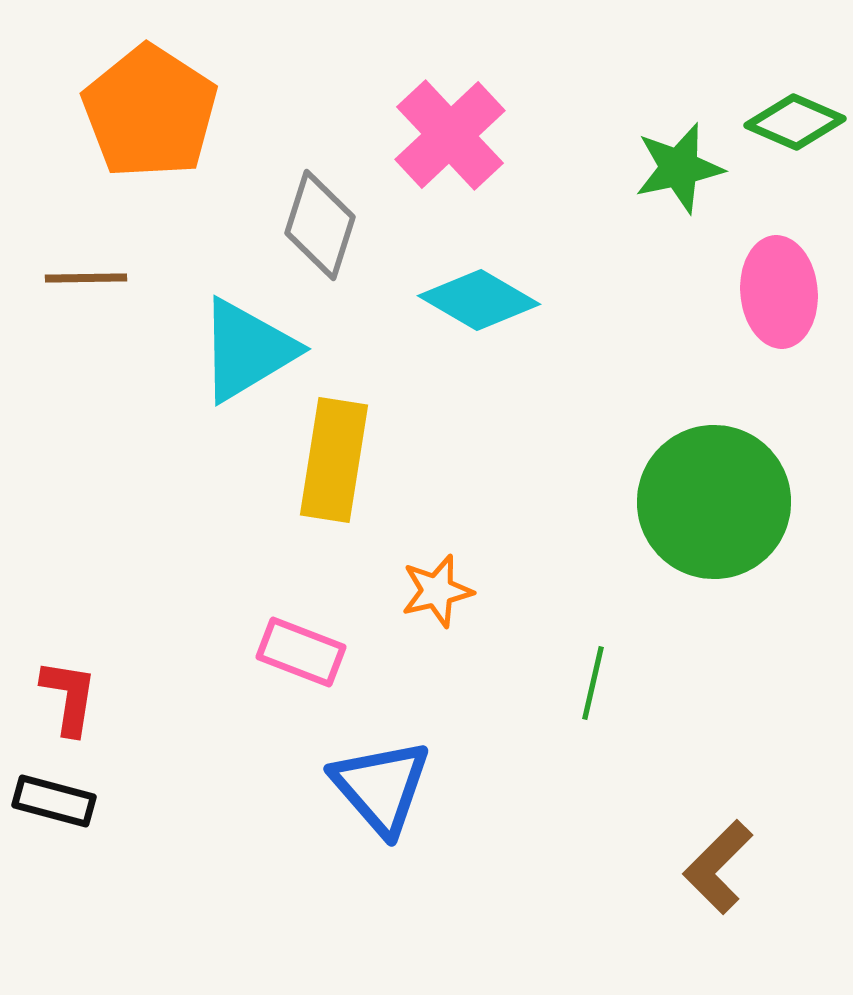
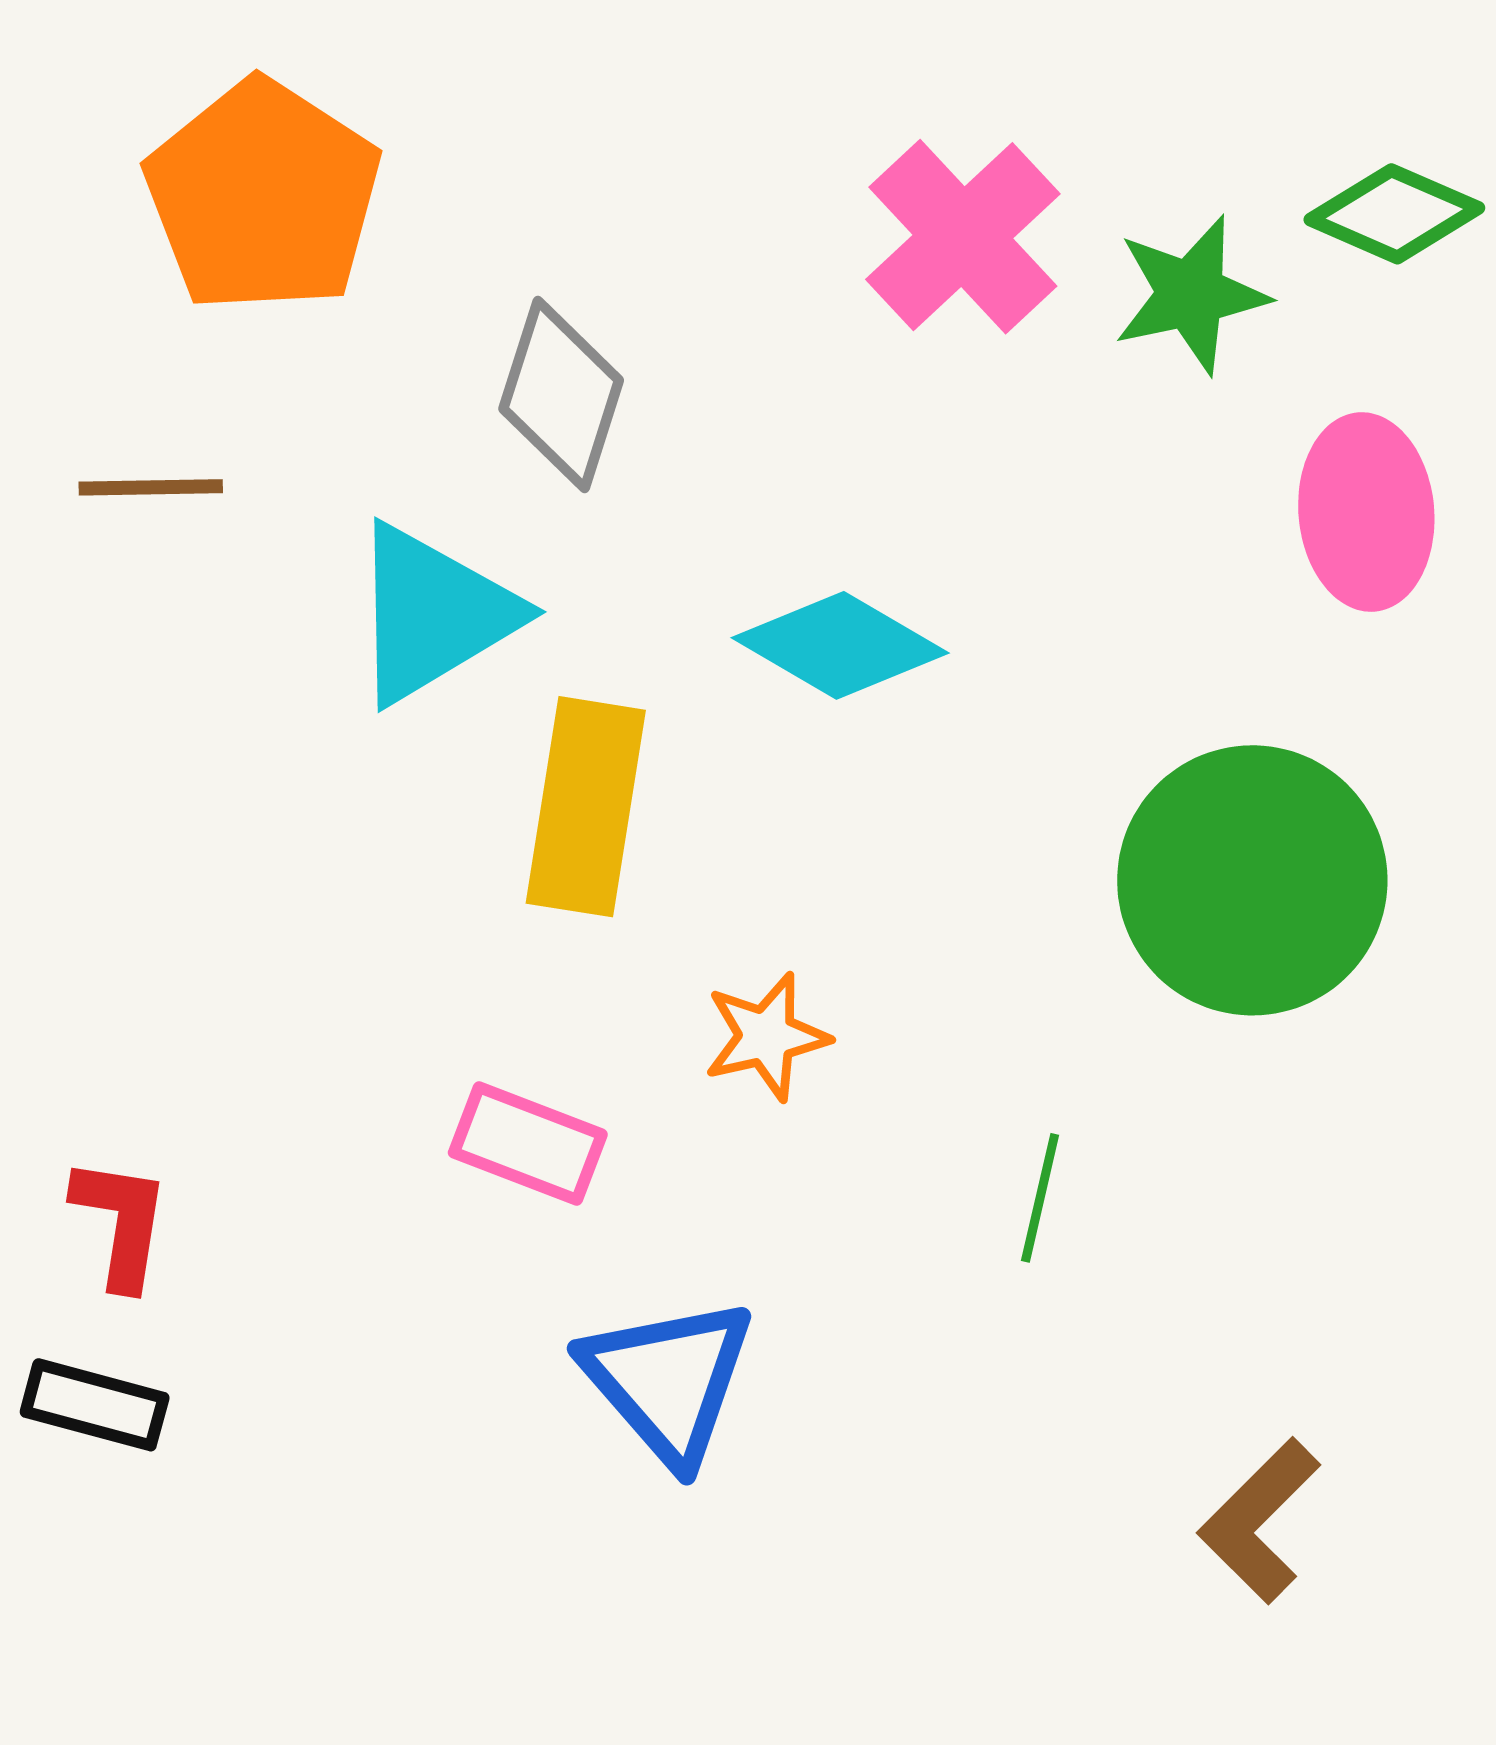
pink cross: (450, 135) -> (963, 237), moved
cyan diamond: (479, 300) -> (840, 645), moved

